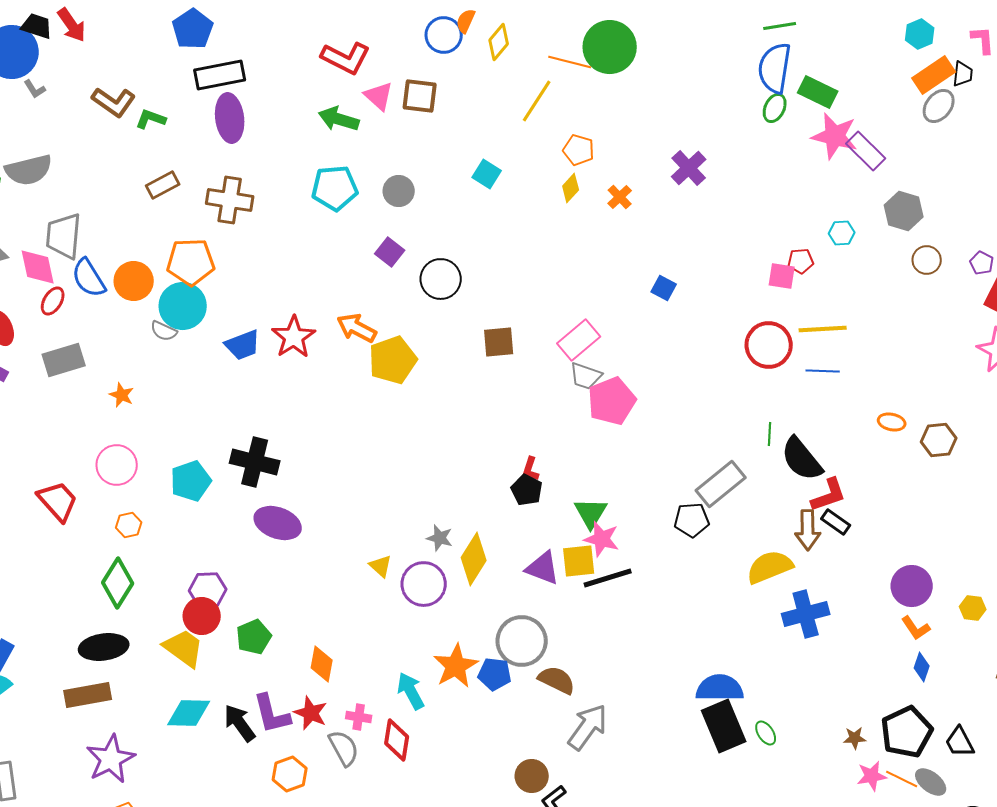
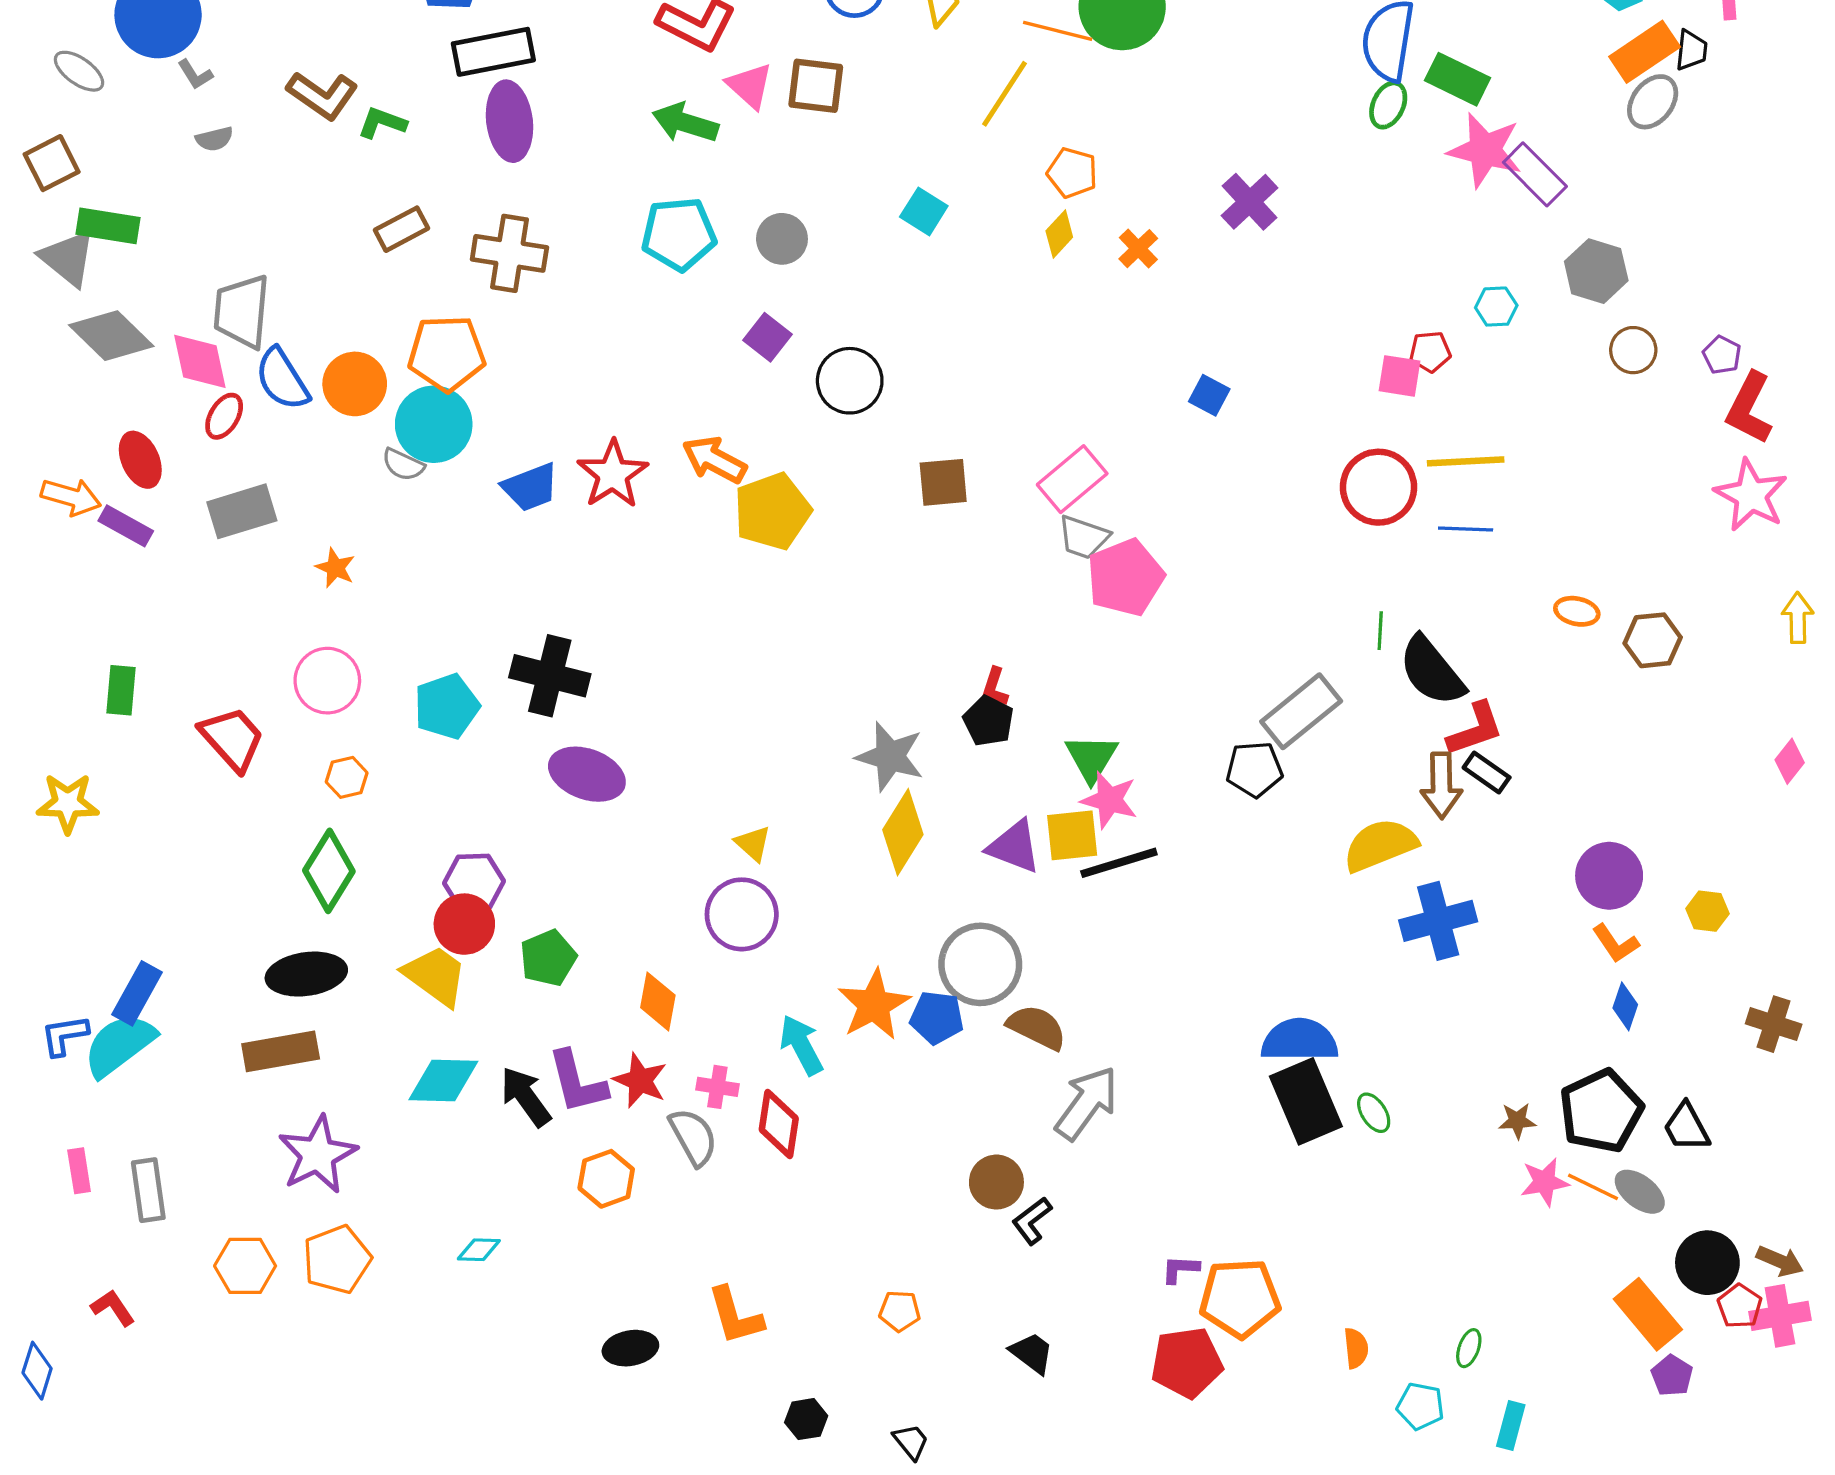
gray semicircle: (29, 170) -> (214, 139), moved, size x0.5
gray star: (440, 538) -> (890, 756), moved, size x1.6
purple circle: (424, 584) -> (742, 914), moved

